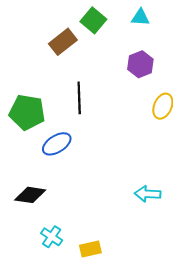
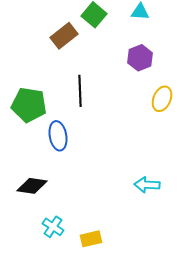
blue ellipse: (57, 144) -> (58, 136), turned -68

